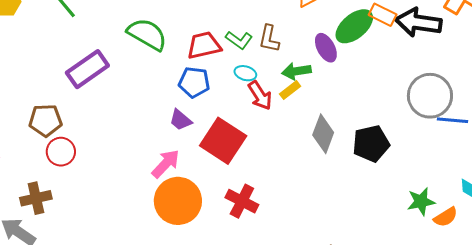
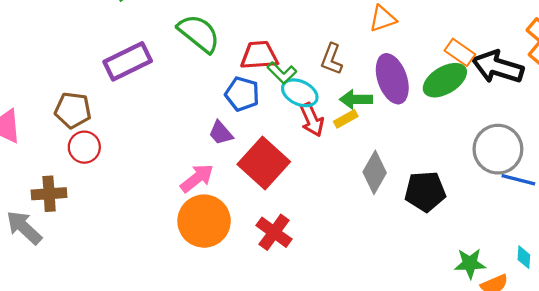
green ellipse: (354, 26) -> (445, 80), moved
green L-shape: (239, 40) -> (282, 73), moved
purple ellipse: (326, 48) -> (392, 79), size x1.5
cyan ellipse: (245, 73) -> (300, 93), size x1.5

